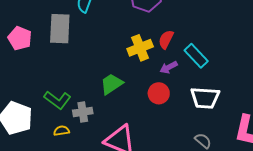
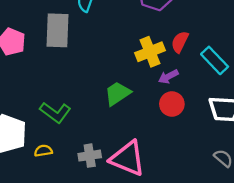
purple arrow: (169, 67) -> (168, 77), moved
gray cross: (83, 112) -> (90, 156), moved
yellow semicircle: (62, 131) -> (43, 151), moved

